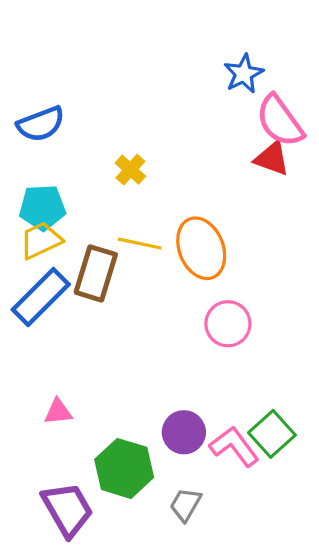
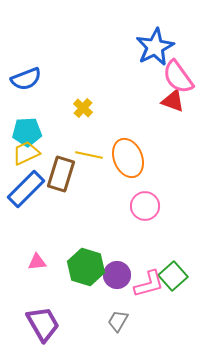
blue star: (244, 74) -> (155, 47), size x1.5
pink L-shape: (234, 446) -> (149, 284), turned 112
green hexagon: (124, 468) -> (86, 267), moved

